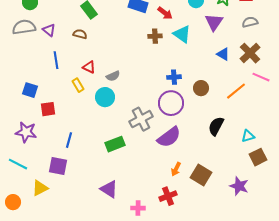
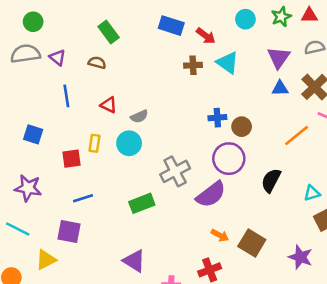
purple triangle: (214, 22) -> (279, 58), moved
blue triangle: (223, 54) -> (280, 88), turned -32
yellow rectangle: (78, 85) -> (95, 143), moved, turned 40
brown circle: (201, 88) -> (242, 127), moved
purple circle: (171, 103) -> (229, 159), moved
red square: (48, 109) -> (71, 159), moved
blue line: (69, 140) -> (83, 198), turned 56
orange arrow: (176, 169) -> (220, 235), turned -88

